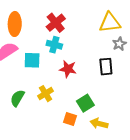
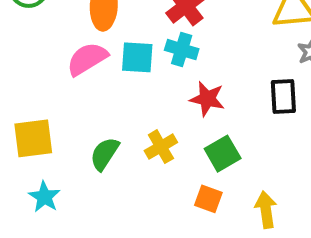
cyan square: (32, 60) -> (137, 57), moved
green square: (85, 103) -> (223, 154), moved
yellow arrow: (99, 123) -> (266, 210), turned 66

